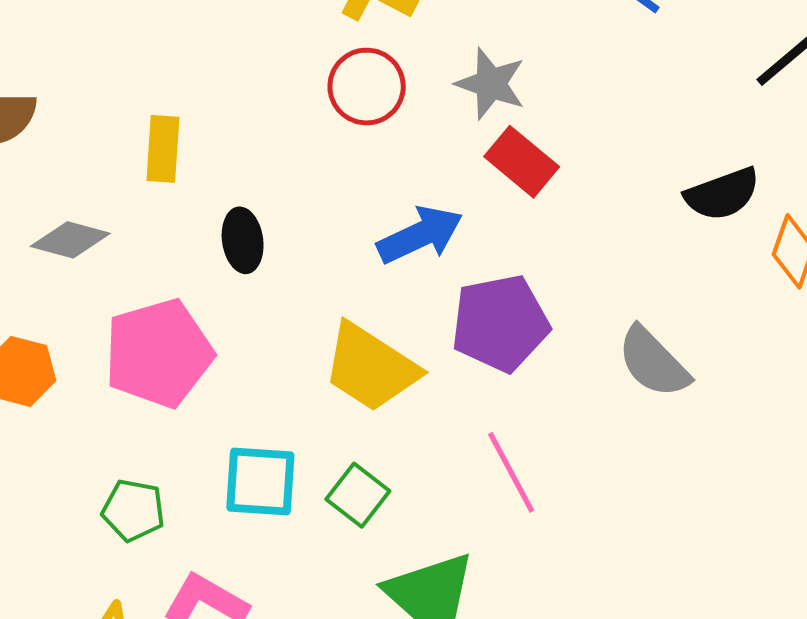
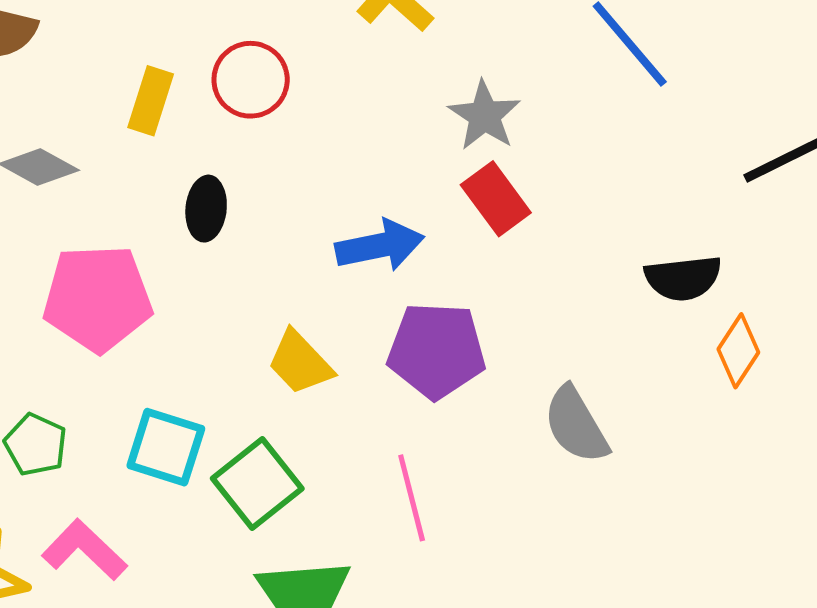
red circle: (367, 87) -> (251, 80), moved
yellow trapezoid: (371, 367) -> (300, 363), size x0.7
green square: (358, 495) -> (257, 484), size x1.4

